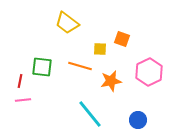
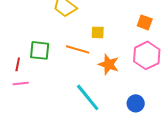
orange square: (122, 39) -> (145, 22), moved
orange star: (111, 81) -> (109, 64), turned 30

